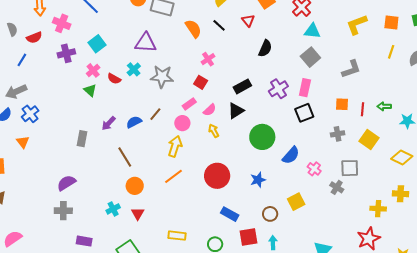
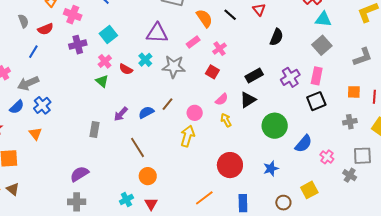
pink rectangle: (189, 104) -> (193, 42), moved
orange line: (174, 176) -> (204, 198), moved
blue rectangle: (230, 214) -> (243, 203), turned 60

